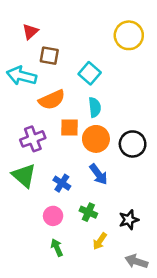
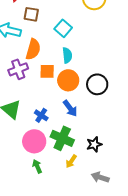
orange semicircle: (52, 100) -> (33, 49), turned -50
purple cross: (33, 139) -> (18, 69), moved
green cross: (88, 212) -> (62, 138), size x1.6
pink circle: (53, 216) -> (34, 141), size x1.5

